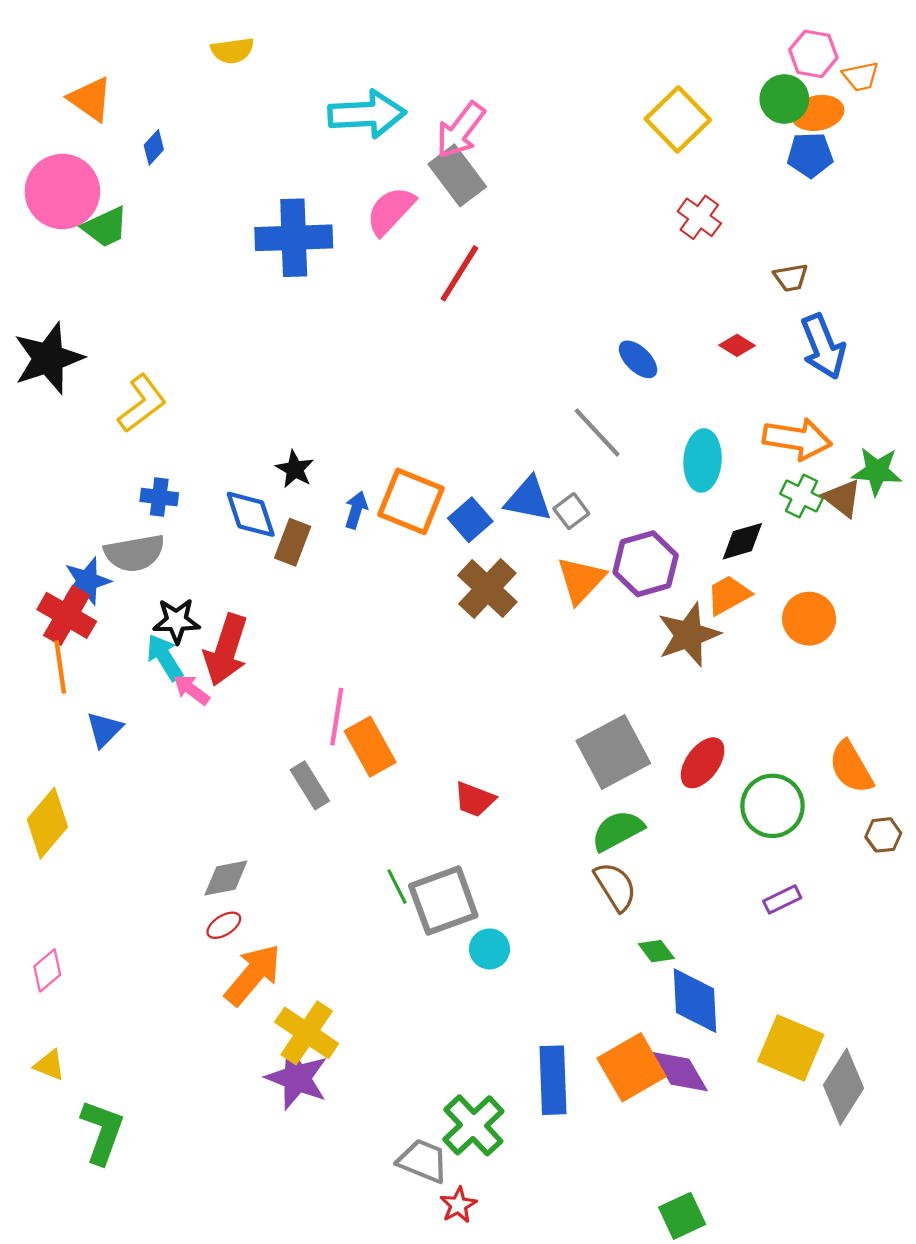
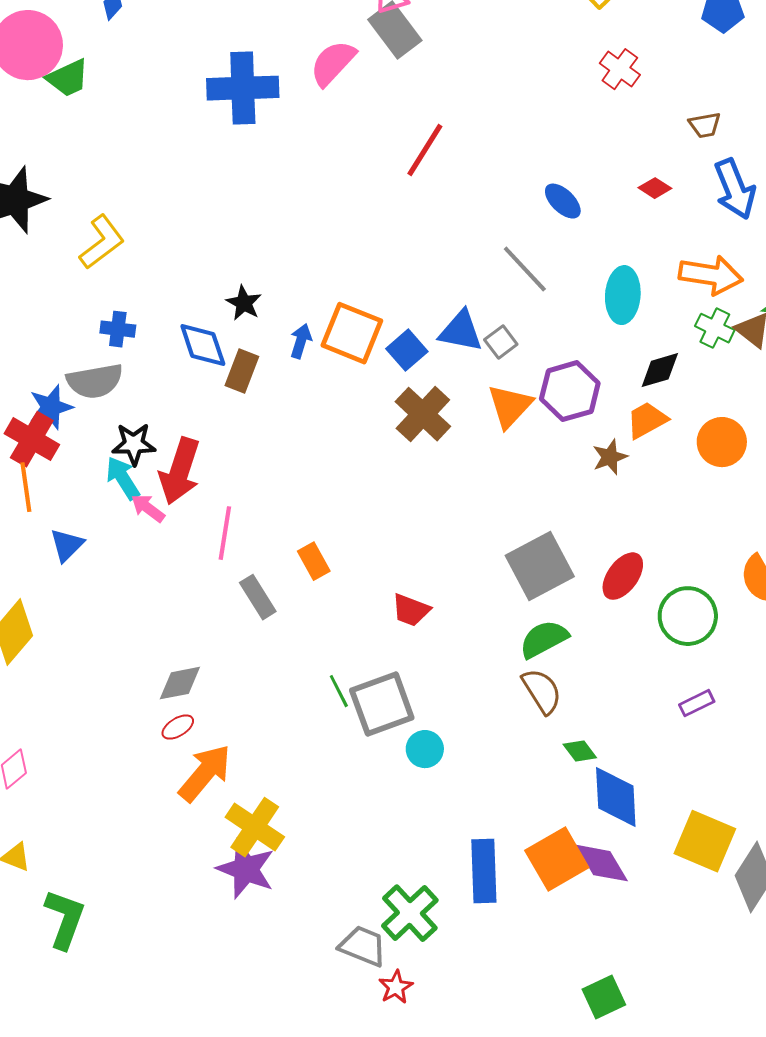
red line: (459, 273) -> (425, 150), moved
brown star: (689, 635) -> (610, 457), size x0.6
pink line: (337, 717) -> (225, 533), moved
orange rectangle: (370, 747) -> (314, 561), size x0.7

